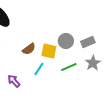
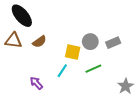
brown semicircle: (29, 49) -> (39, 42), moved
gray star: (93, 63) -> (126, 86), moved

